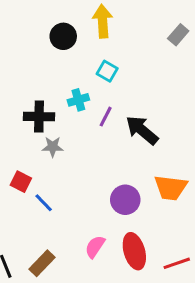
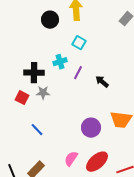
black arrow: (142, 130) -> (102, 82), size x0.6
red square: (21, 182) -> (22, 98), moved
red ellipse: (134, 251) -> (97, 162), turned 65

